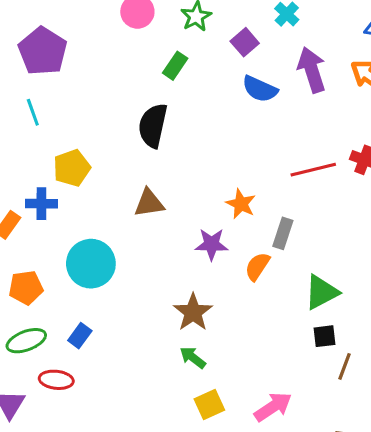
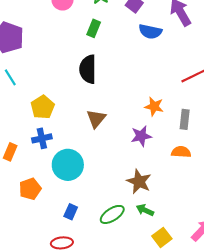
brown triangle: (149, 203) -> (96, 119), turned -30
blue cross: (41, 204) -> (42, 138), moved
orange semicircle: (257, 266) -> (181, 152), moved, turned 72
green ellipse: (26, 341) -> (112, 214), moved

